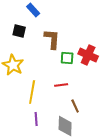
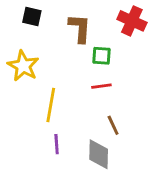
red cross: (88, 55) -> (132, 21), moved
red line: (61, 85) -> (101, 86), moved

